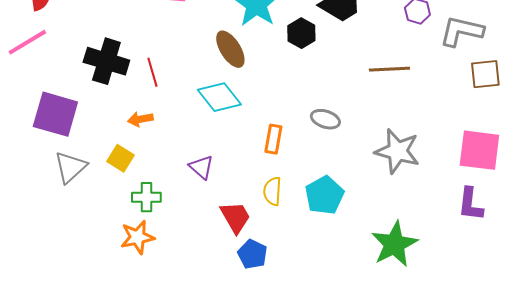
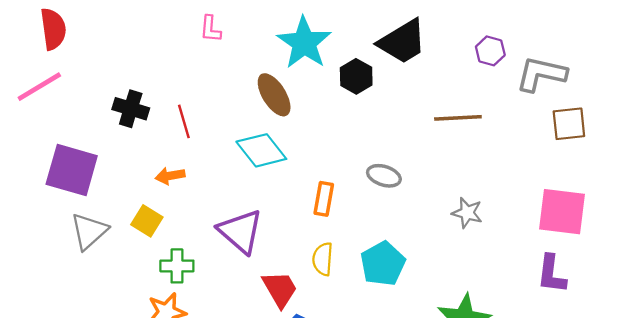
black cross: (106, 61) -> (131, 109), size x0.7
gray star: (397, 151) -> (467, 213), size x0.6
purple triangle: (201, 167) -> (241, 231), size x1.6

